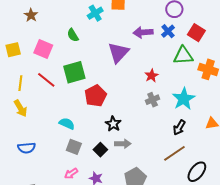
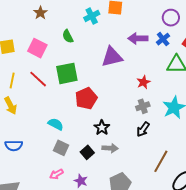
brown star: (31, 15) -> (40, 13), moved
purple triangle: (118, 53) -> (112, 57), turned 30
black arrow: (179, 128) -> (143, 129), moved
brown line: (174, 153) -> (161, 161), turned -30

